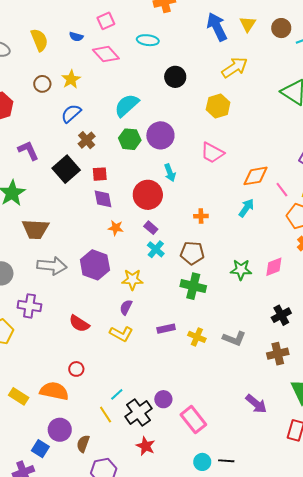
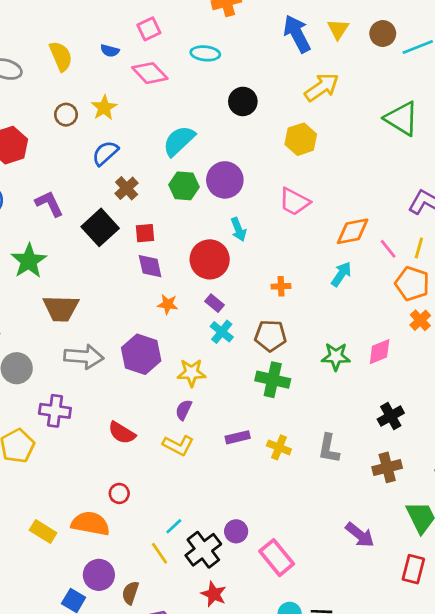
gray L-shape: (234, 339) -> (329, 449), turned 80

